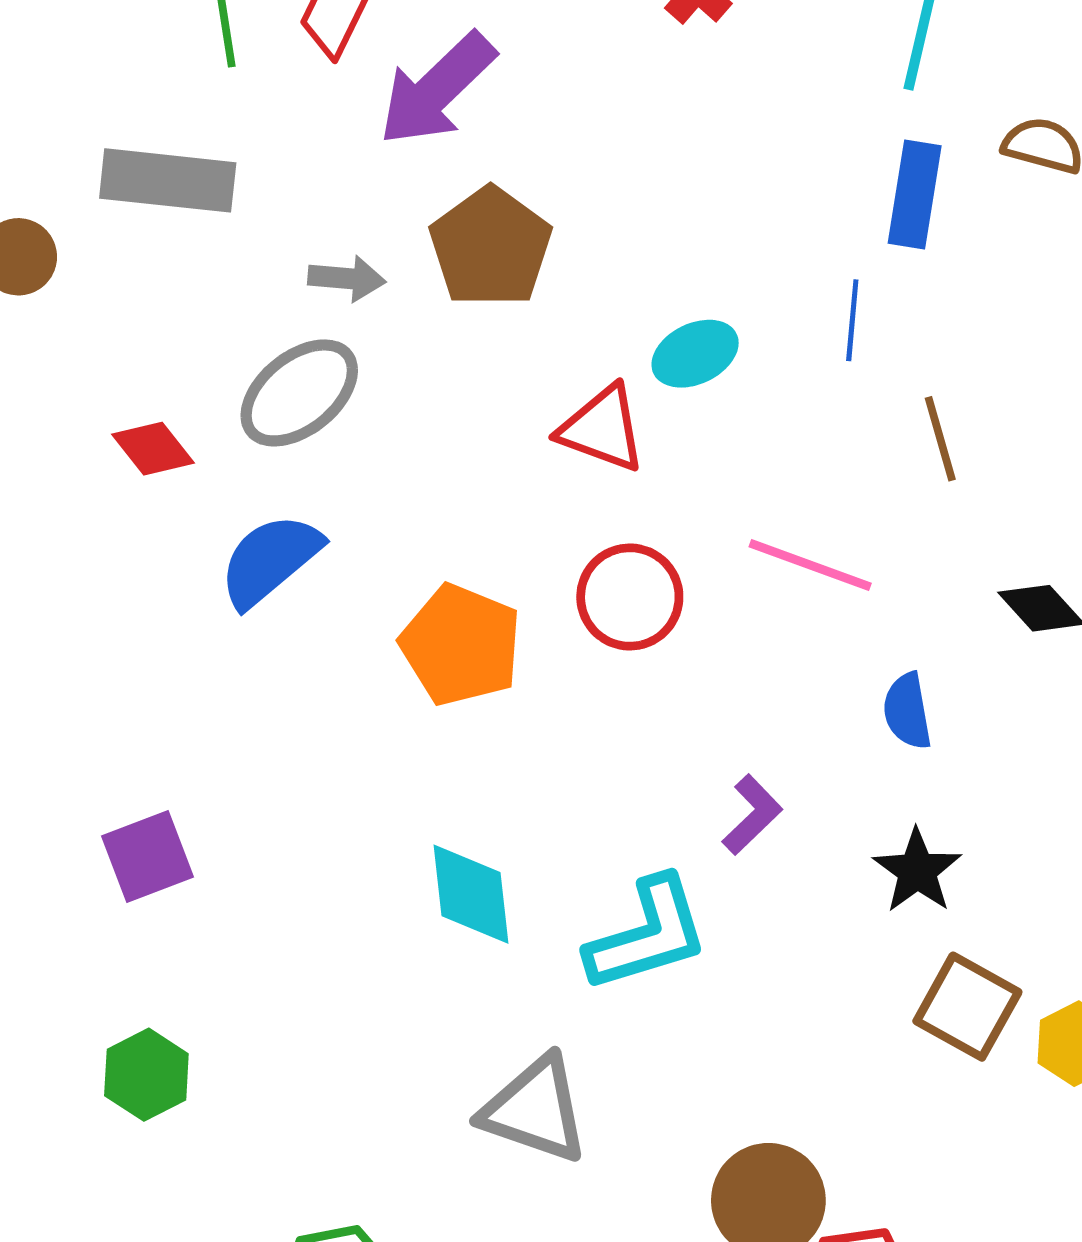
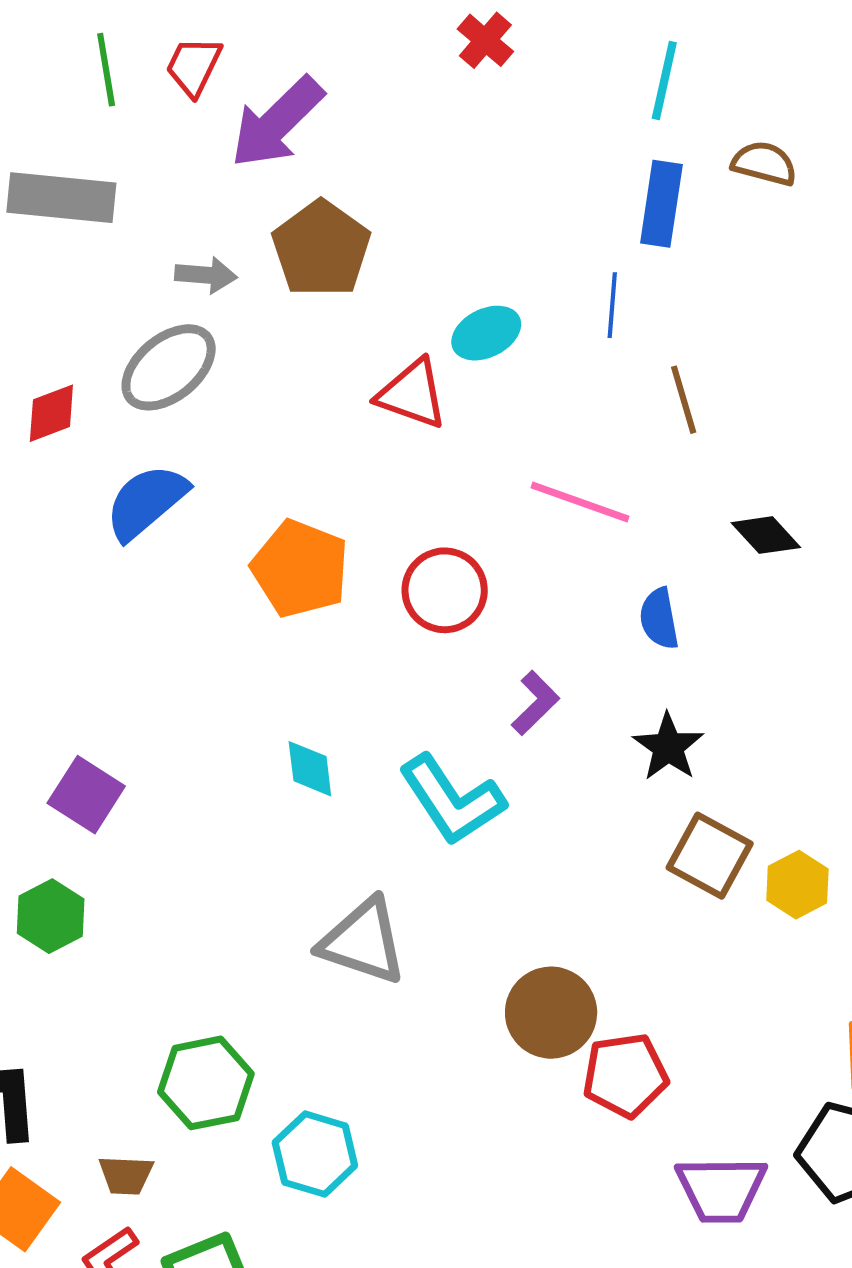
red diamond: (153, 449) -> (51, 413), turned -72
red circle: (630, 597) -> (445, 590), moved
purple square: (148, 856) -> (86, 795), moved, turned -36
cyan diamond: (471, 894) -> (310, 769), size x0.7
cyan L-shape: (647, 934) -> (452, 800), turned 74

